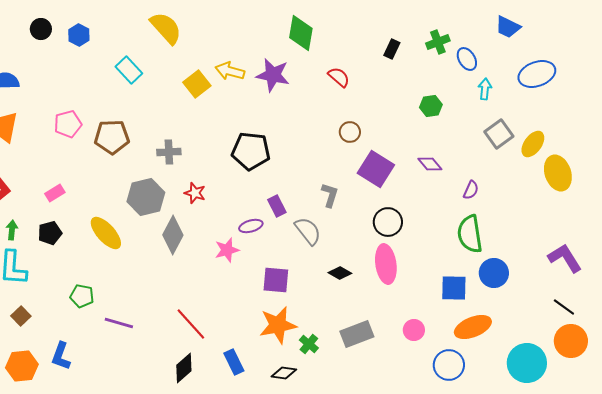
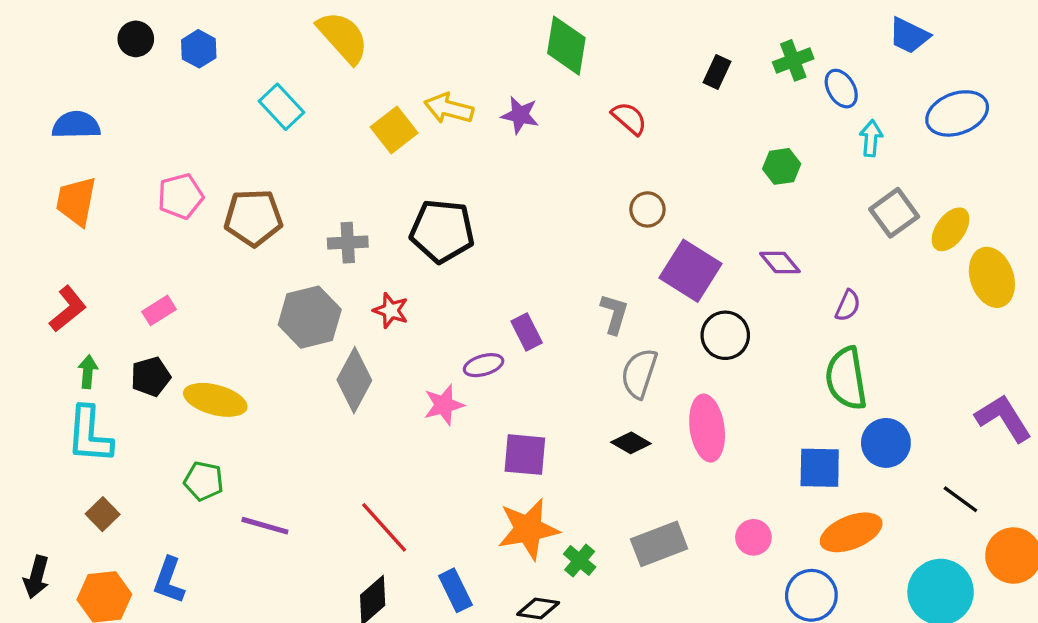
purple star: (273, 75) -> (520, 115), size x0.7
black pentagon: (251, 151) -> (442, 231), moved
black circle: (388, 222) -> (725, 335), moved
gray semicircle: (308, 231) -> (639, 373), moved, turned -124
yellow ellipse: (106, 233) -> (215, 400), moved, turned -33
black line: (564, 307) -> (960, 499), moved

